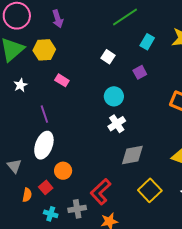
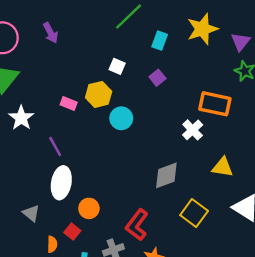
yellow hexagon: (44, 50) -> (99, 94), moved
white star: (20, 85) -> (21, 118), size x1.5
cyan circle: (114, 96) -> (121, 118), moved
white cross: (117, 124) -> (193, 130), moved

